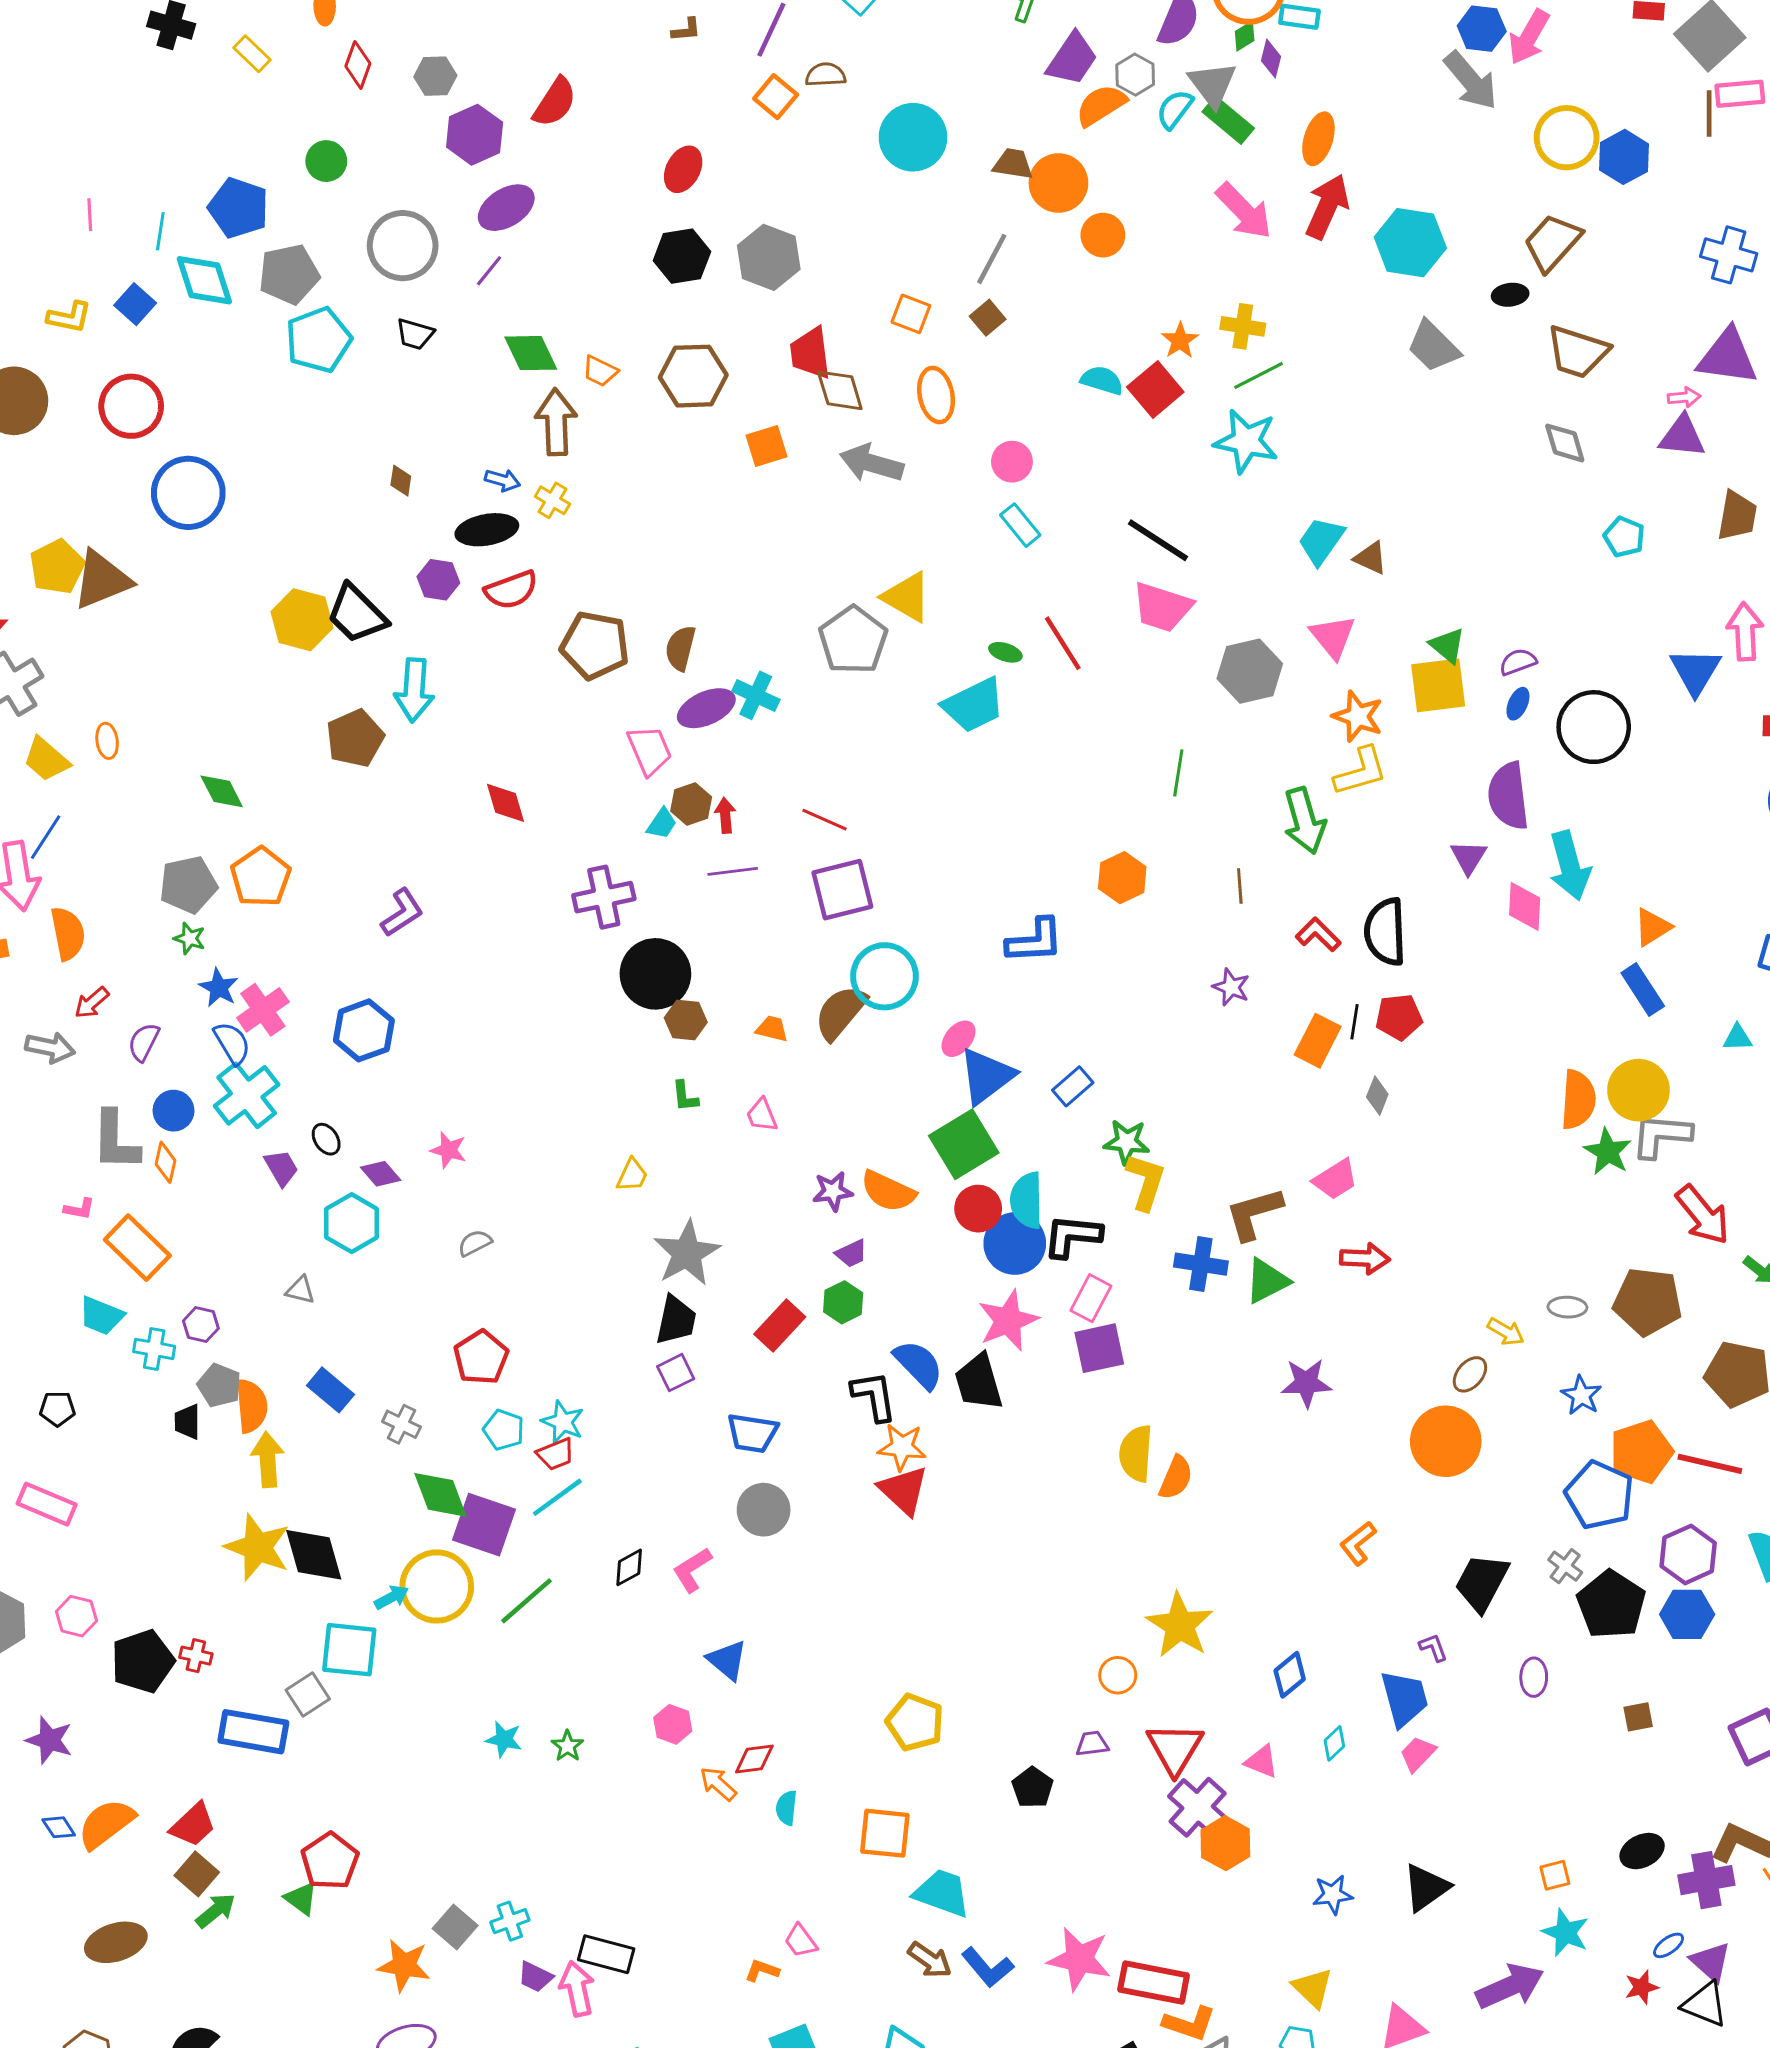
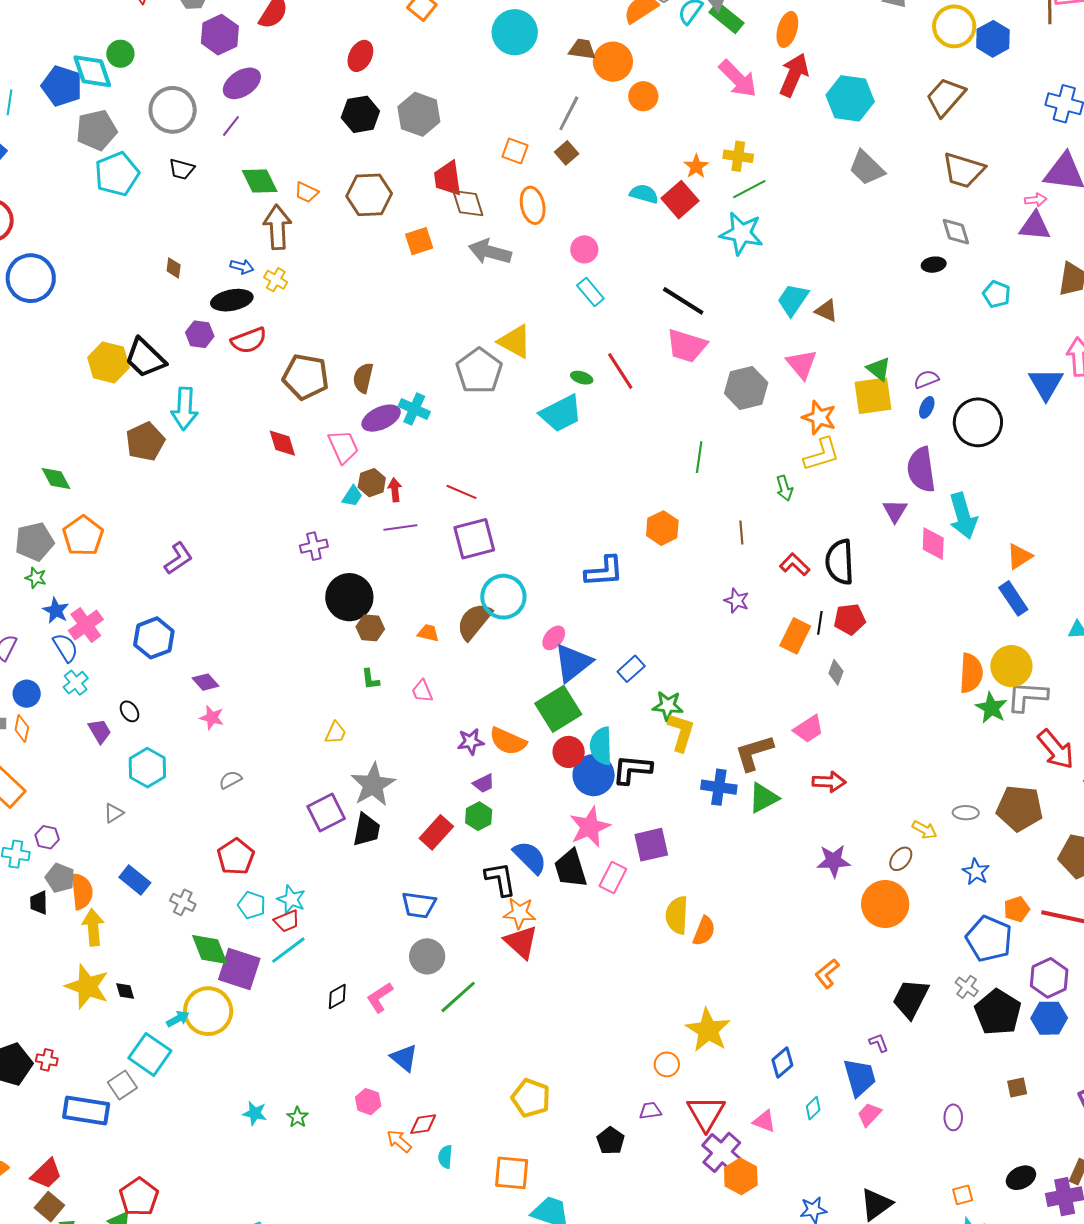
cyan diamond: (204, 280) -> (92, 71), moved
black ellipse: (1510, 295) -> (934, 265), moved
red diamond: (506, 803) -> (282, 443), moved
green arrow: (1305, 821) -> (784, 488), size x0.6
purple cross: (604, 897) -> (314, 546), size x0.7
cyan cross: (247, 1095) -> (76, 683), size x0.6
purple diamond: (381, 1174) -> (206, 682), moved
gray triangle: (300, 1290) -> (114, 813), turned -45
pink rectangle: (1091, 1298) -> (613, 878), moved
purple square: (676, 1373) -> (326, 813), moved, size x1.5
purple star: (1306, 1383) -> (834, 861), moved
orange pentagon: (1641, 1452) -> (1017, 909), size x0.6
black diamond: (314, 1555) -> (125, 991), size x0.5
green line: (527, 1601) -> (458, 997), moved
cyan square: (349, 1650) -> (150, 1054), turned 30
purple ellipse: (1534, 1677) -> (953, 1117), moved

